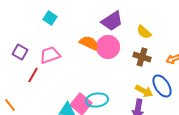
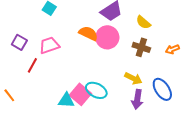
blue ellipse: (162, 86) -> (162, 89), moved
yellow arrow: (144, 91) -> (133, 78), moved
cyan ellipse: (97, 100) -> (96, 90), turned 35

